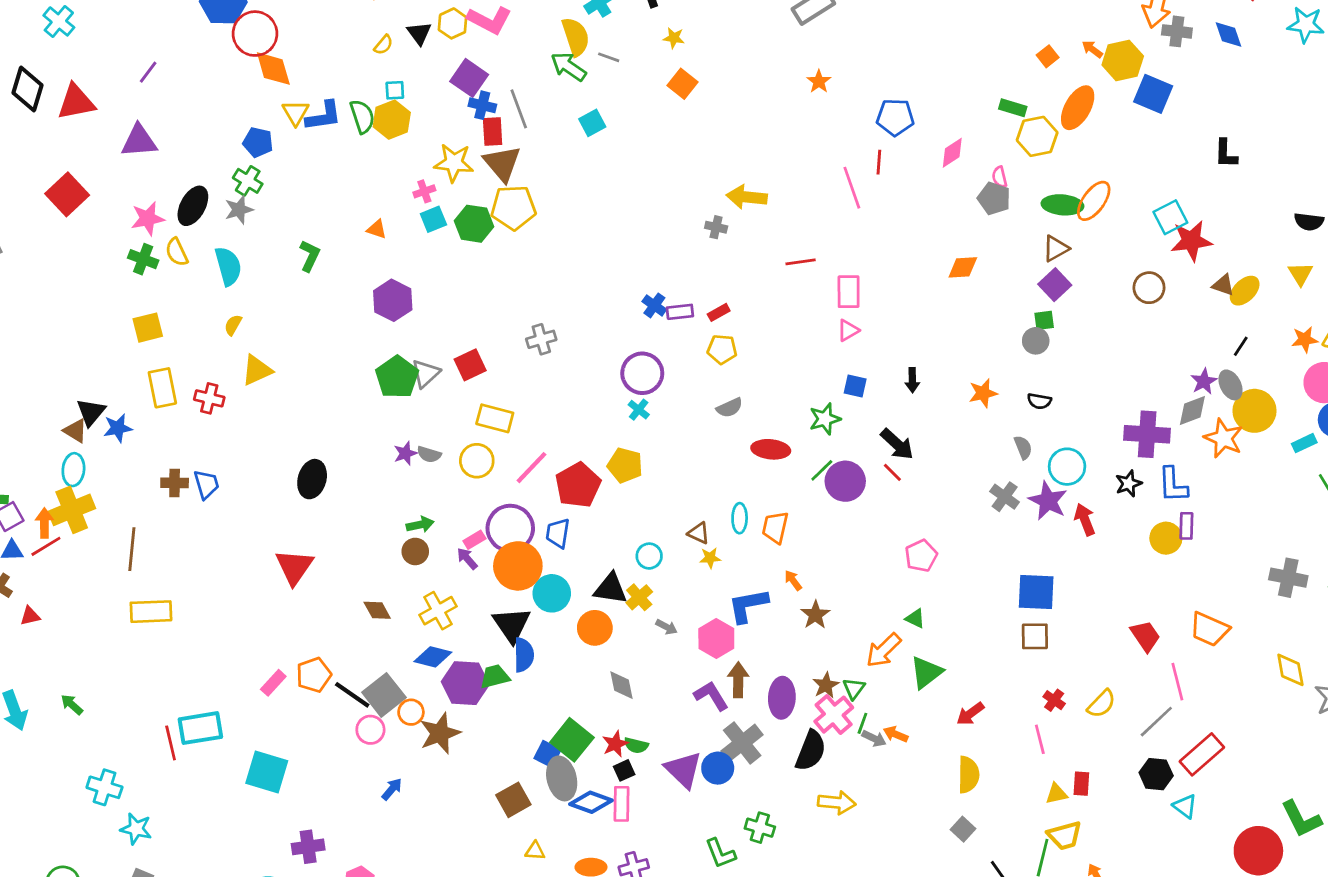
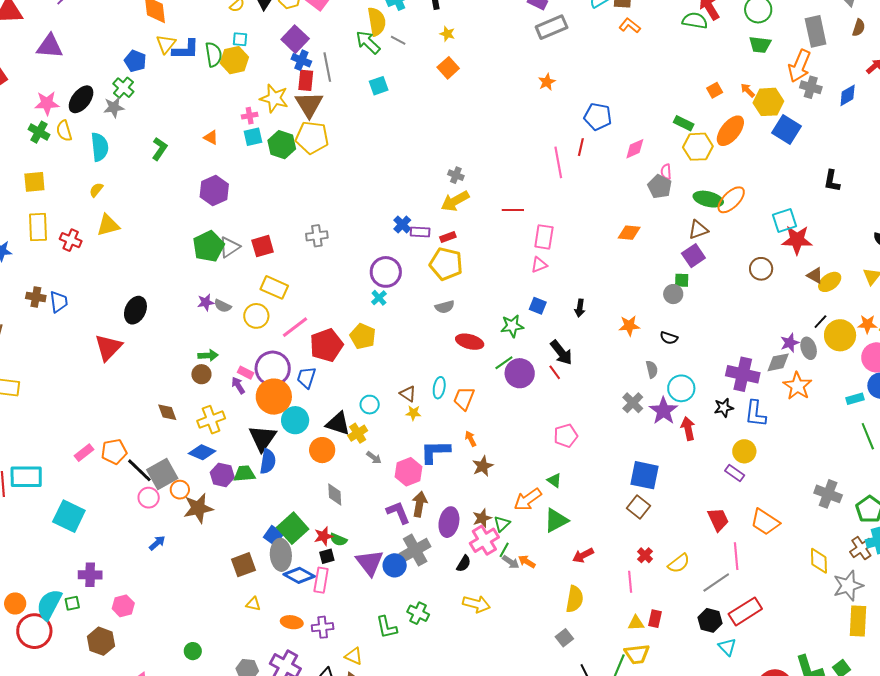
blue diamond: (1228, 35) -> (848, 95), turned 70
yellow arrow: (747, 197) -> (455, 201), moved, turned -44
yellow pentagon: (722, 349) -> (446, 264), size x1.5
yellow circle: (1255, 411) -> (840, 335), moved
purple rectangle: (1186, 526) -> (735, 473), moved, turned -66
pink rectangle: (474, 540) -> (246, 373), turned 49
red triangle: (294, 567) -> (108, 347), moved
brown square: (1035, 636) -> (639, 507), turned 30
purple hexagon: (465, 683) -> (222, 475), size x0.7
black semicircle: (811, 751) -> (464, 564), size x0.6

